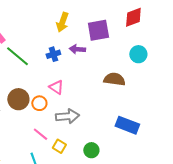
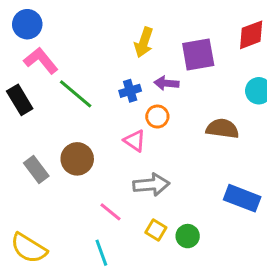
orange circle: (39, 103) -> (157, 117), moved
yellow square: (59, 146) -> (156, 230), moved

